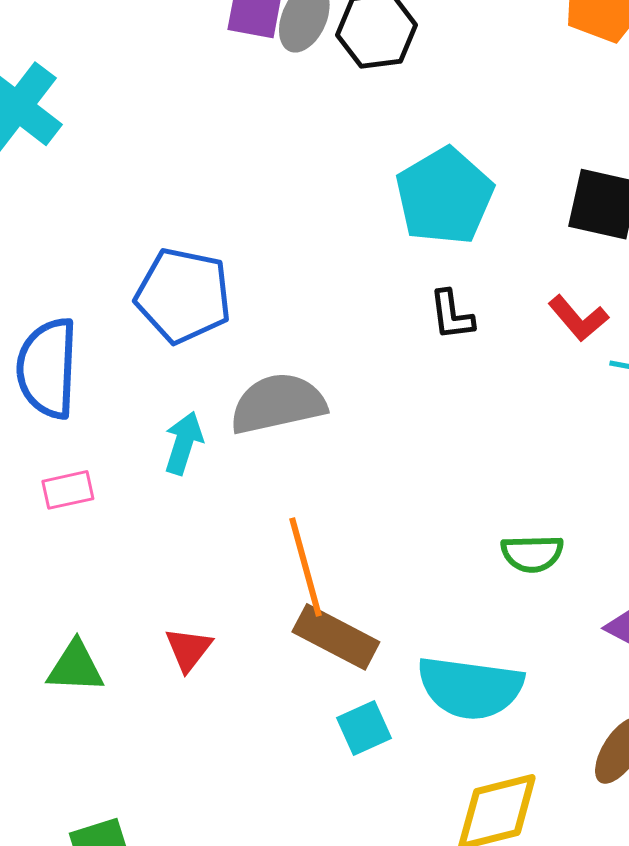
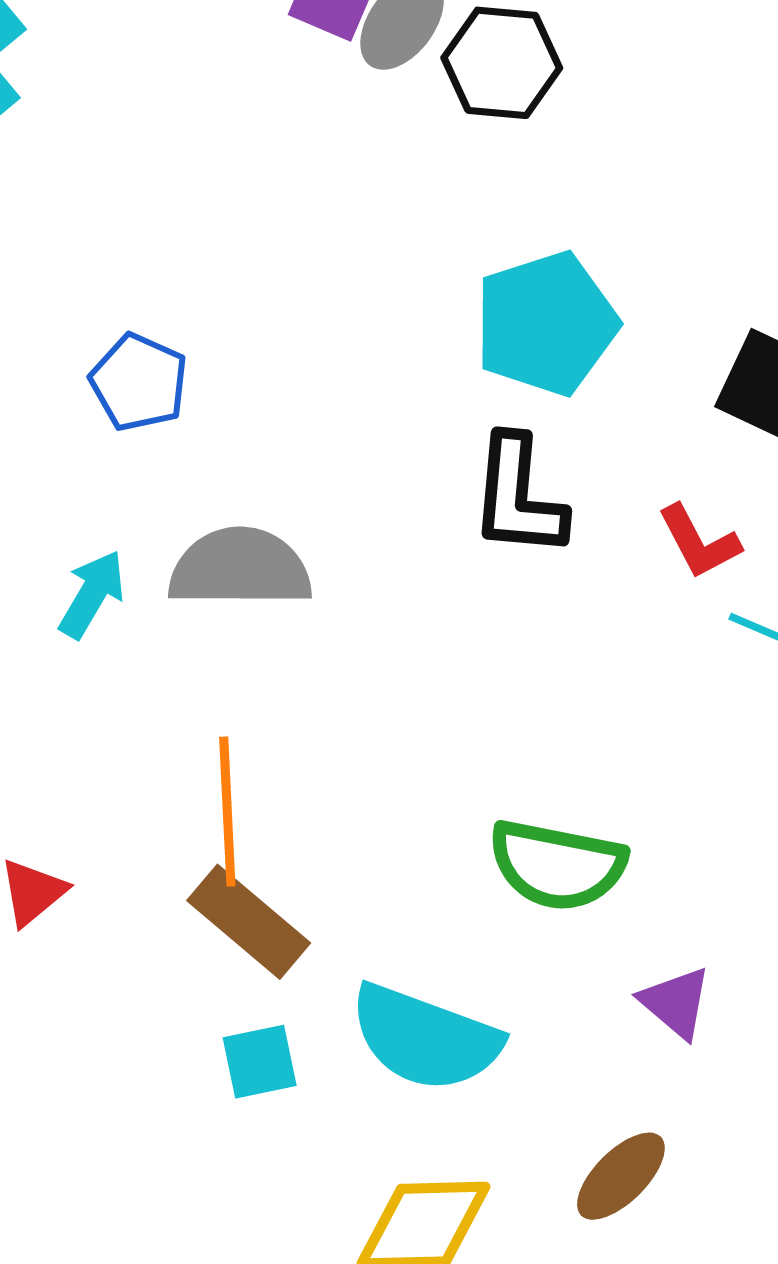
blue pentagon: (183, 296) -> (139, 382), size x0.7
black L-shape: (452, 315) -> (518, 496), size x1.6
green semicircle: (532, 554) -> (557, 865), size x1.5

